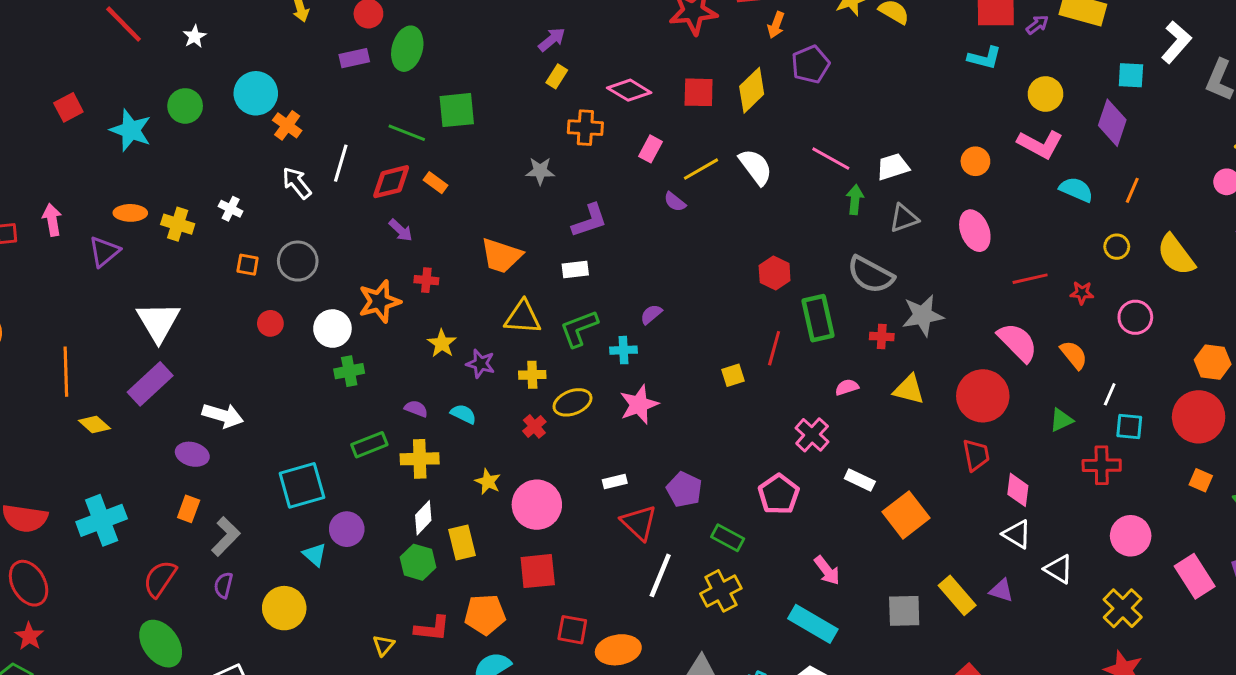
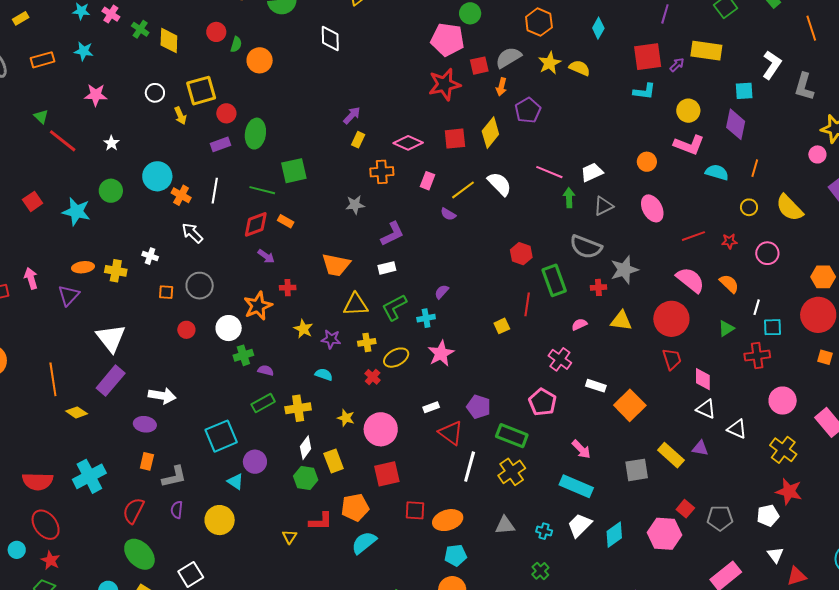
white line: (341, 163) -> (215, 191), moved
purple semicircle: (416, 409) -> (266, 370), moved
gray L-shape: (226, 536) -> (174, 477), turned 40
green rectangle: (728, 538) -> (512, 436), size x1.4

